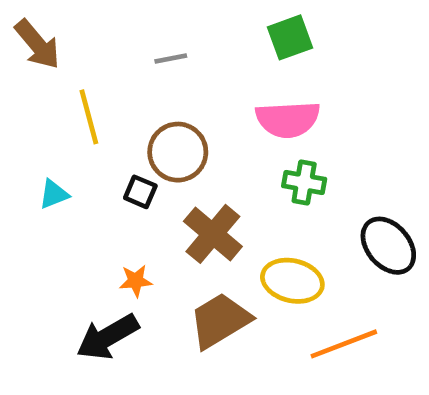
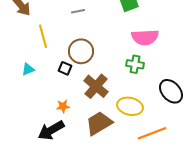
pink semicircle: (288, 119) -> (145, 37), moved

